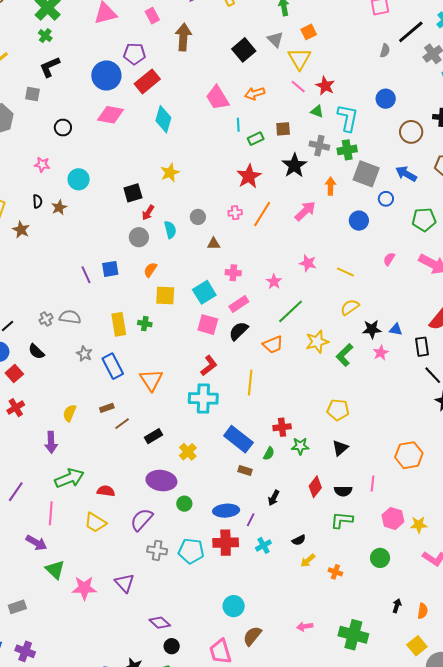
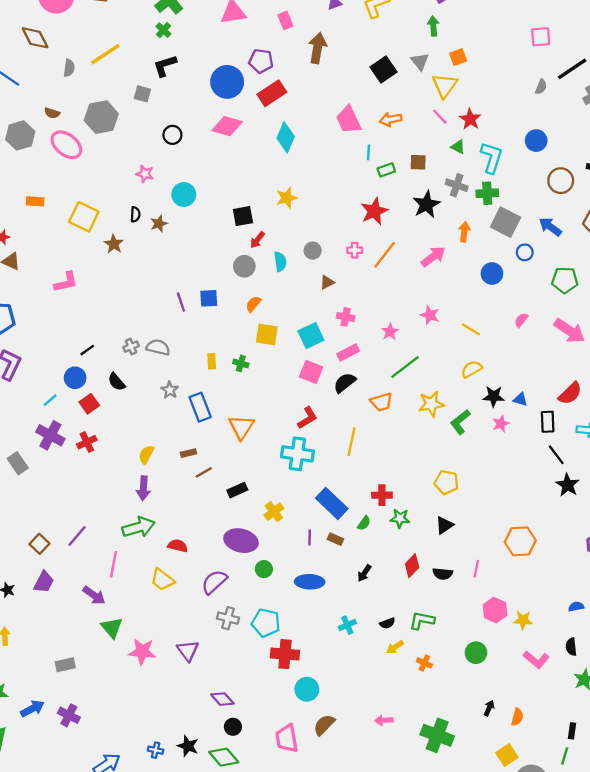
brown triangle: (214, 244) -> (327, 282), turned -32
yellow rectangle: (119, 324) -> (212, 361), size x0.6
purple arrow: (51, 442) -> (143, 488), moved
purple line: (251, 520) -> (310, 537), moved, turned -32
green L-shape: (342, 520) -> (422, 621), moved
red cross: (226, 543) -> (285, 654), moved

